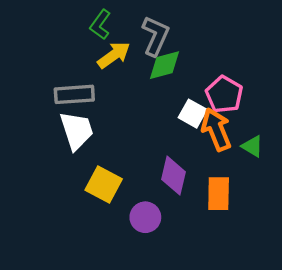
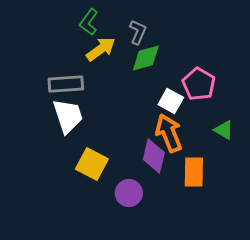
gray L-shape: (155, 36) -> (138, 32), size x0.7
orange arrow: (216, 129) -> (169, 133), moved

